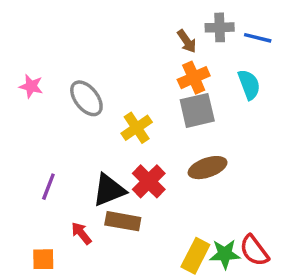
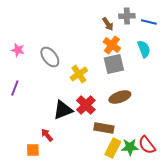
orange cross: (194, 78) -> (112, 45), turned -30
purple line: (48, 187) -> (15, 88), moved
brown rectangle: (123, 221) -> (104, 128), moved
orange square: (43, 259) -> (33, 150), moved

